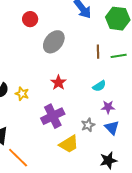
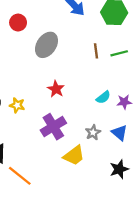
cyan semicircle: (99, 86) -> (103, 97), moved
purple star: (108, 107) -> (124, 102), moved

